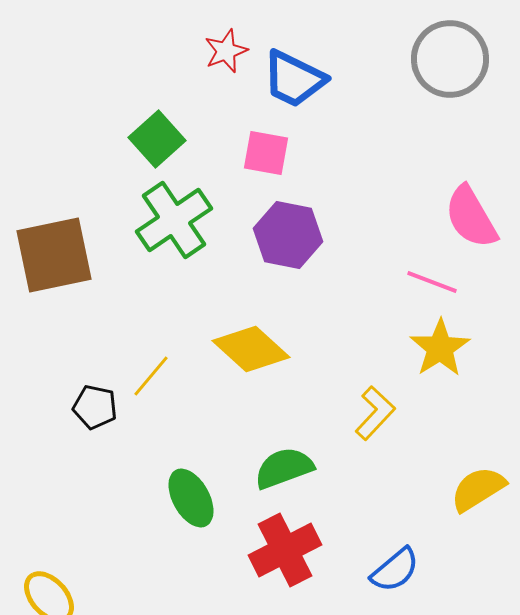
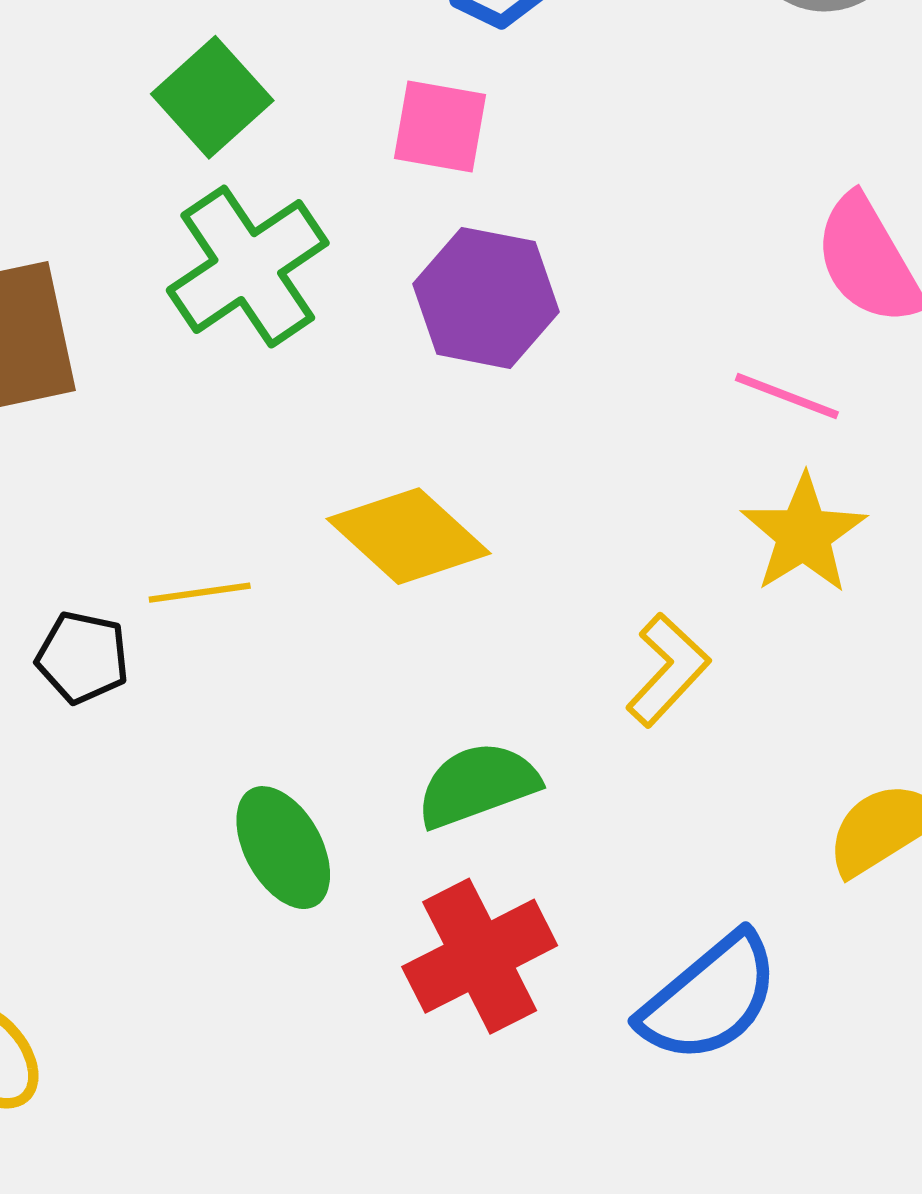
yellow line: (151, 376) -> (200, 593), turned 42
blue semicircle: (395, 570) -> (710, 998), size x1.4

